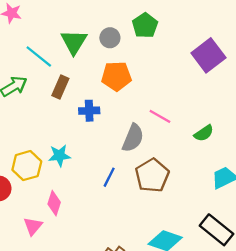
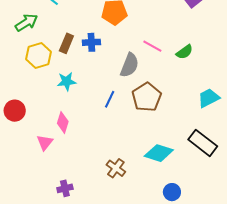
brown rectangle: (60, 87) -> (66, 43), moved
green semicircle: (204, 133) -> (184, 52), moved
yellow hexagon: (27, 166) -> (38, 56), moved

